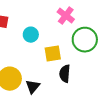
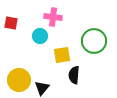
pink cross: (66, 16) -> (53, 17), moved, turned -30

